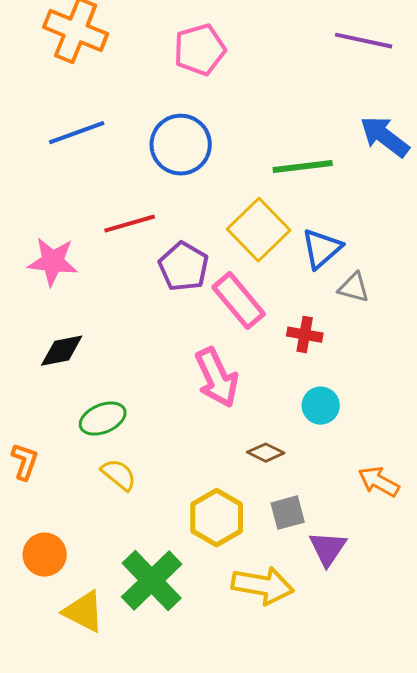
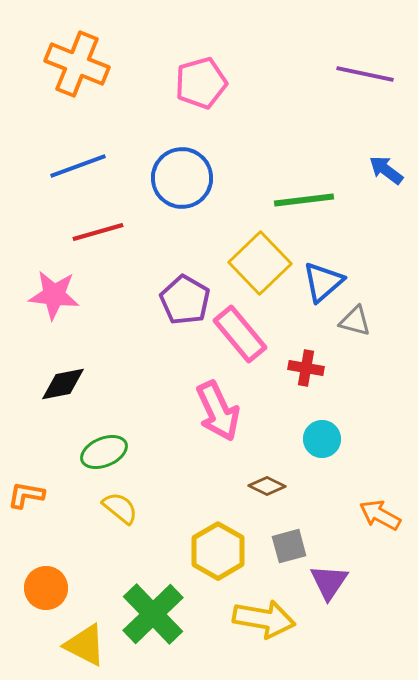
blue arrow: (385, 137) -> (386, 170), size x0.7
red line: (130, 224) -> (98, 232), moved
orange L-shape: (25, 462) -> (26, 495), turned -99

